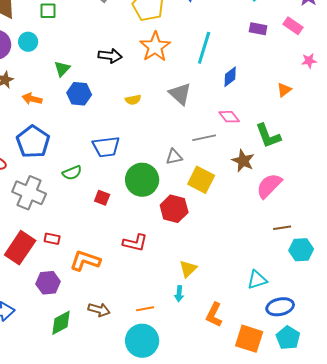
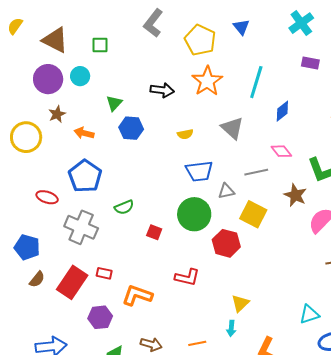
blue trapezoid: (106, 147) -> (199, 171), moved

